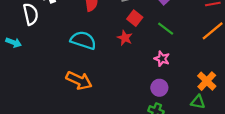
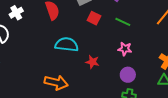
red star: (125, 38) -> (92, 62), moved
cyan semicircle: (83, 40) -> (67, 45), moved

